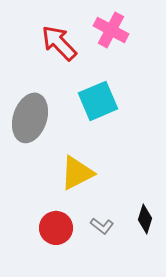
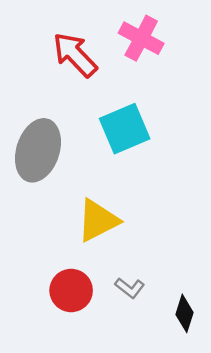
black diamond: (145, 219) -> (184, 313), moved

